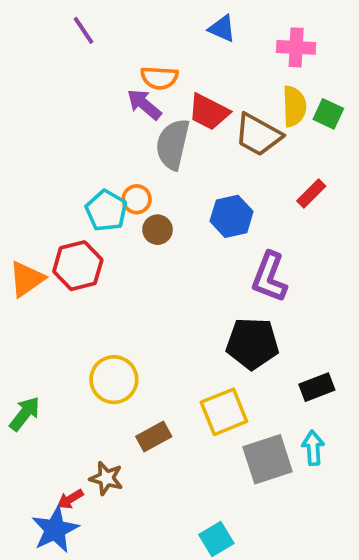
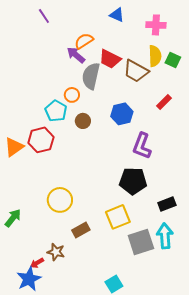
orange semicircle: (159, 78) -> (84, 41), turned 144
orange circle: (137, 199) -> (72, 95), moved
cyan arrow: (313, 448) -> (165, 236), size x1.4

